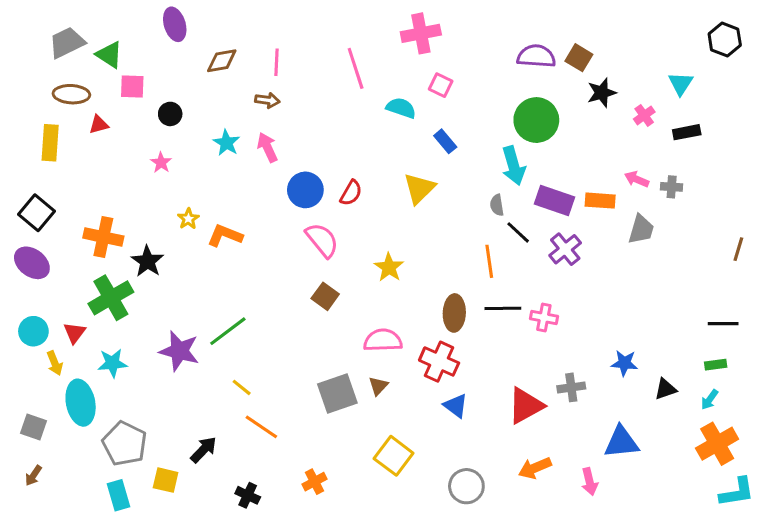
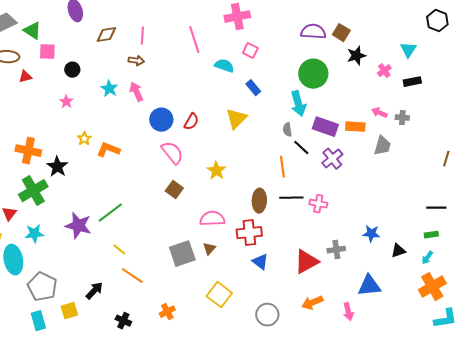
red cross: (439, 362) -> (249, 233), turned -30
yellow square: (166, 480) -> (69, 311), turned -30

